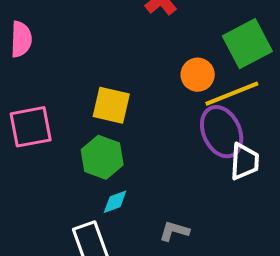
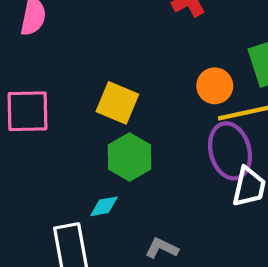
green hexagon: (102, 157) -> (129, 157), moved

